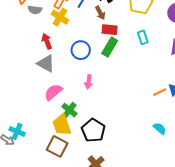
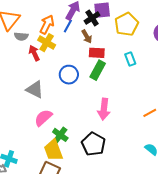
red arrow: (47, 41) -> (34, 53), moved
pink arrow: (88, 82) -> (104, 109), moved, size x1.5
black pentagon: (93, 130) -> (93, 144), moved

